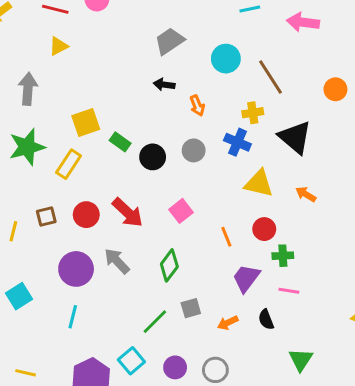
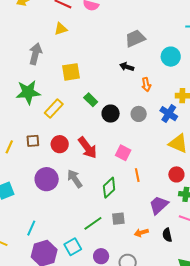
yellow square: (86, 123) -> (71, 72), moved
pink square: (181, 211) -> (123, 153), turned -35
orange line: (226, 237) -> (137, 175), moved
cyan line: (73, 317) -> (31, 228), moved

